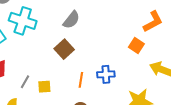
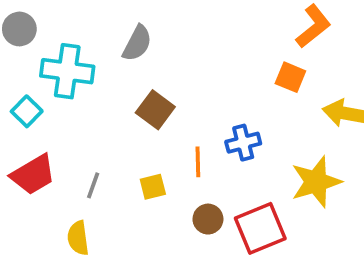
gray semicircle: (71, 20) -> (137, 43), moved
yellow square: (44, 87) -> (153, 187), moved

